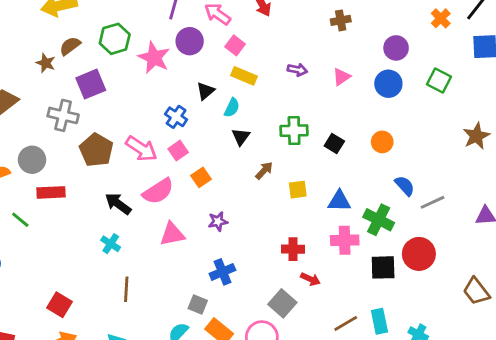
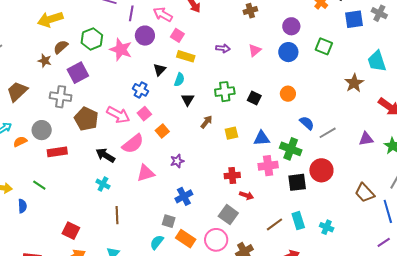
green line: (20, 220) -> (39, 185), moved

